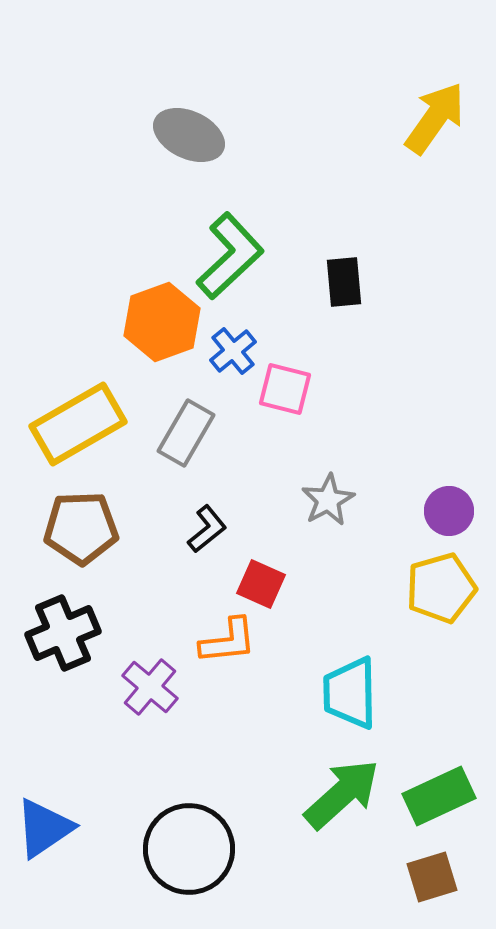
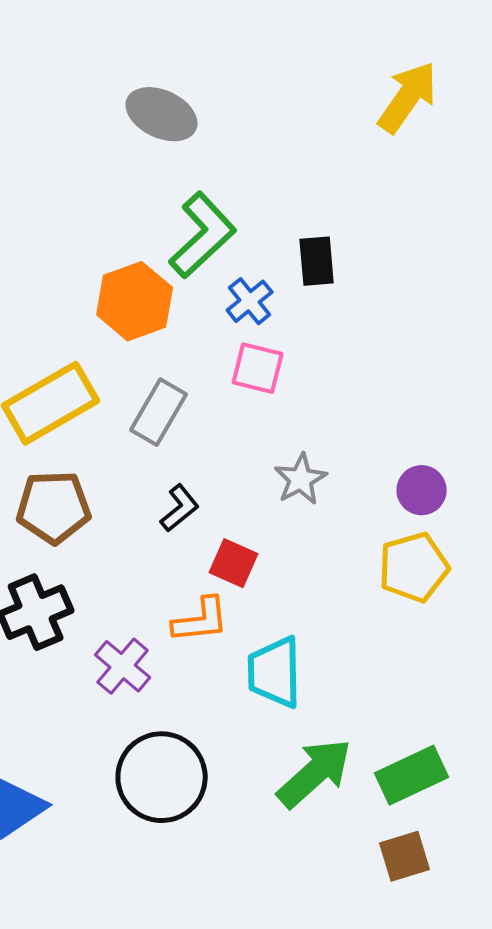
blue cross: (233, 351) -> (250, 301), moved
cyan trapezoid: (350, 693) -> (275, 672), moved
black circle: (189, 849) -> (162, 777), moved

